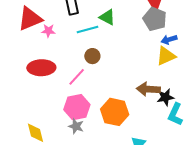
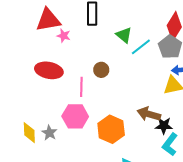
cyan line: (87, 29) -> (141, 47), moved, turned -35
pink line: (77, 77) -> (81, 87), turned -54
gray star: (76, 126) -> (49, 133), moved

